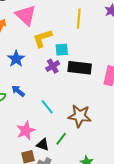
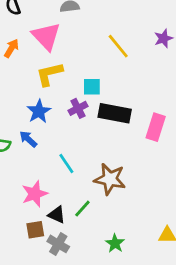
yellow line: (79, 19) -> (118, 46), turned -48
yellow L-shape: (42, 38) -> (49, 74), moved
blue star: (16, 59) -> (39, 111), moved

